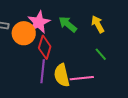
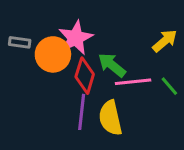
green arrow: (68, 24) -> (112, 65), moved
yellow arrow: (98, 24) -> (165, 41), turned 78
pink line: (82, 78) -> (133, 82), moved

